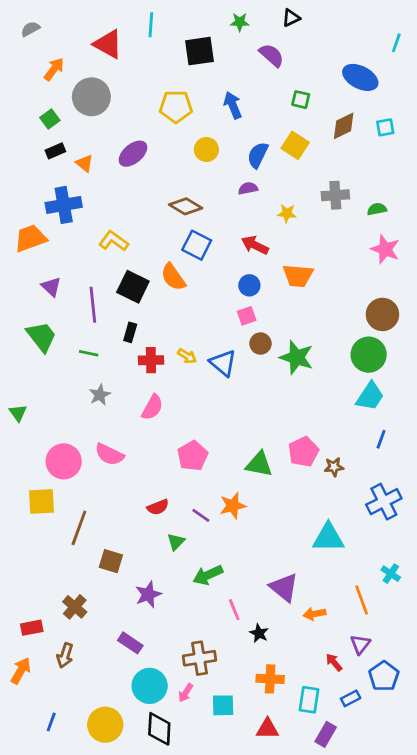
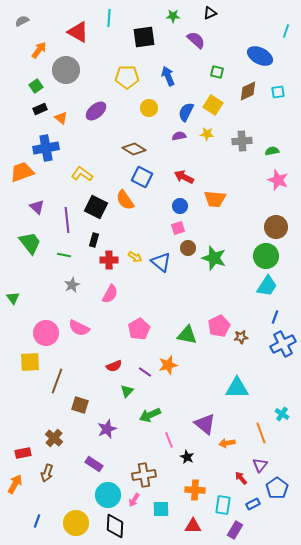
yellow star: (287, 213) -> (207, 134), moved
blue cross: (384, 502) -> (283, 344), moved

